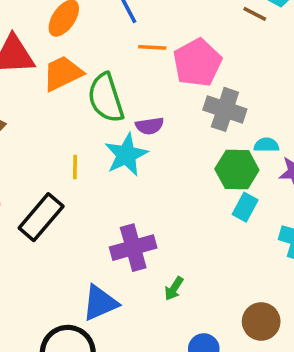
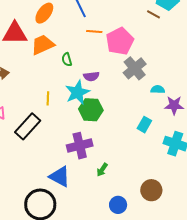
green semicircle: (106, 98) -> (67, 59), size x0.5
gray cross: (225, 109) -> (135, 68), turned 30
green hexagon: (237, 169) -> (91, 110), moved
blue triangle: (100, 303) -> (60, 177), turned 50

